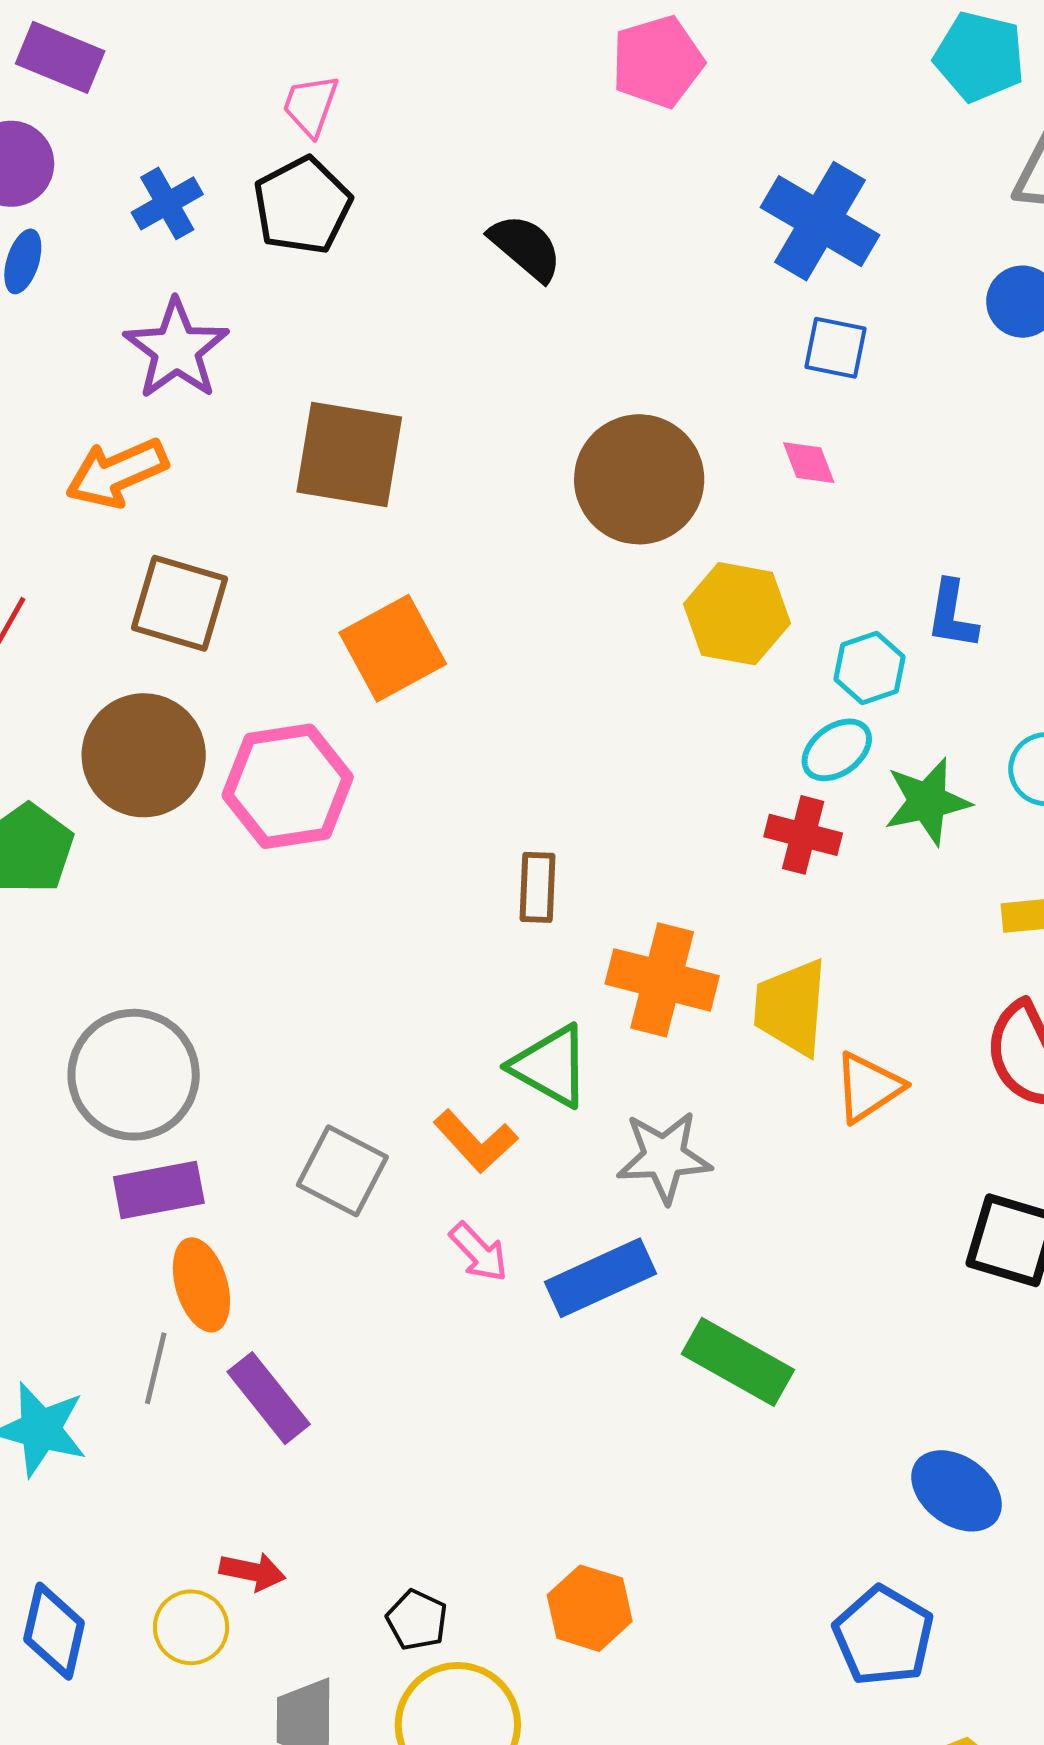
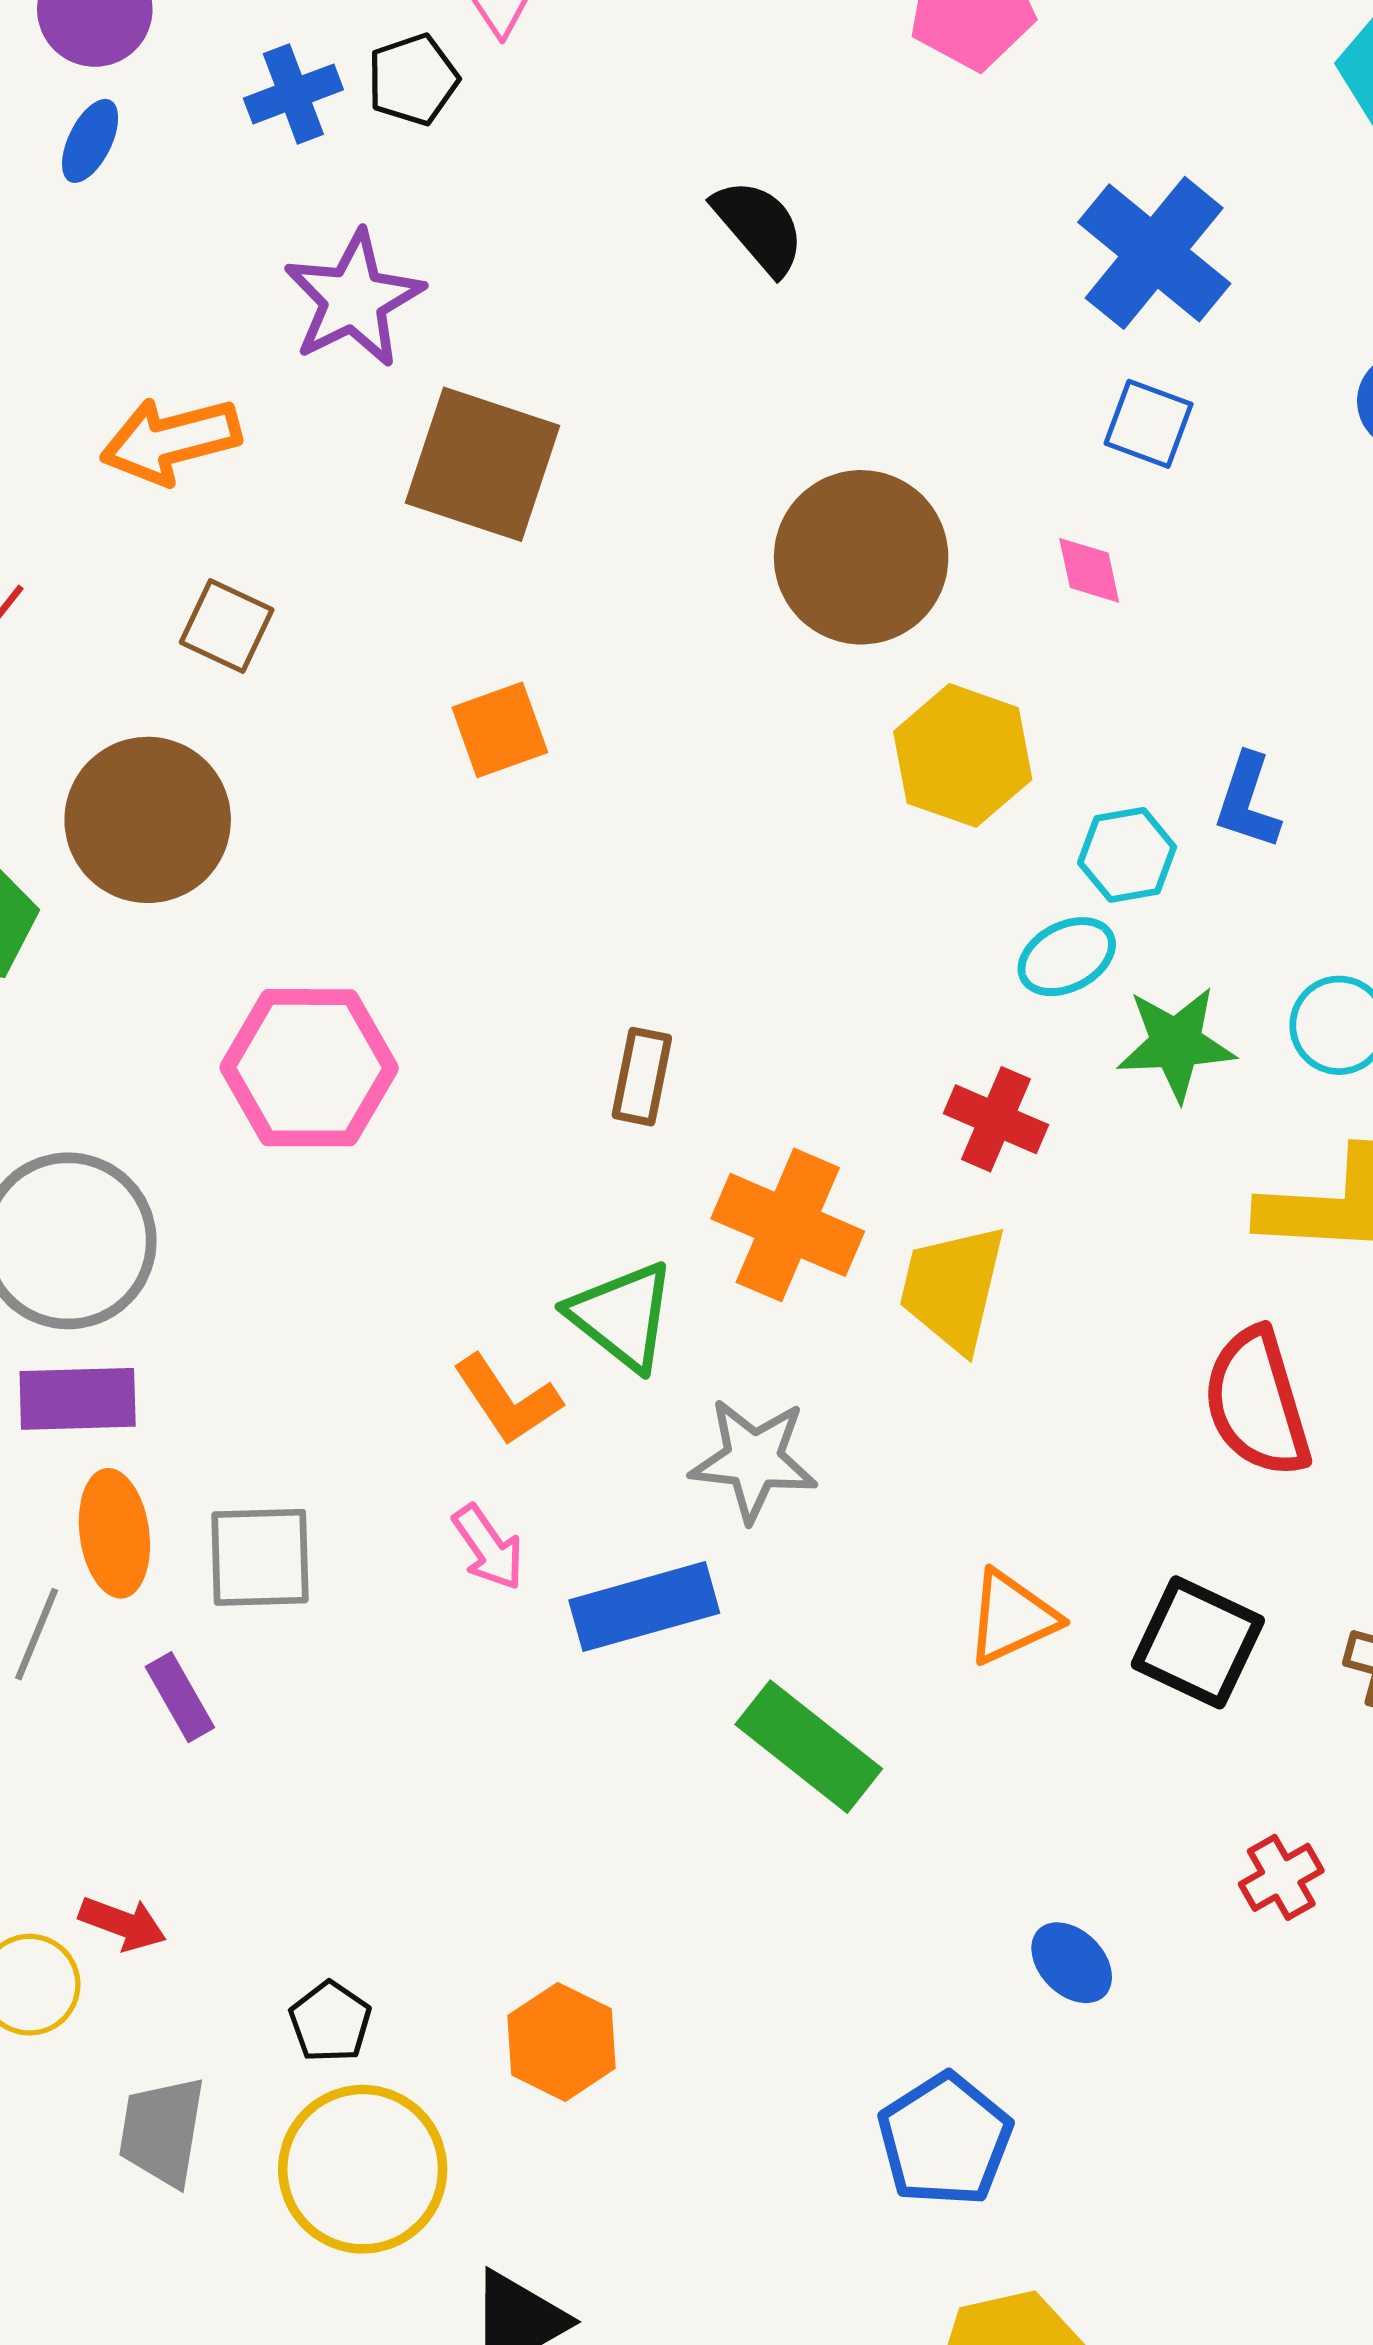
black pentagon: (302, 206) -> (413, 80), moved, size x0.7
purple star: (176, 349) -> (354, 299), moved
brown square: (179, 603) -> (227, 626), size x0.7
orange square: (393, 648) -> (500, 730), size x0.7
pink hexagon: (288, 786) -> (309, 1068), moved
red cross: (803, 835) -> (996, 1119), moved
orange triangle: (868, 1087) -> (1012, 1617), moved
gray square: (342, 1171) -> (260, 1557), moved, turned -38
purple rectangle: (269, 1398) -> (180, 1697), size x0.7
blue ellipse: (957, 1491) -> (1072, 1963), size x0.7

